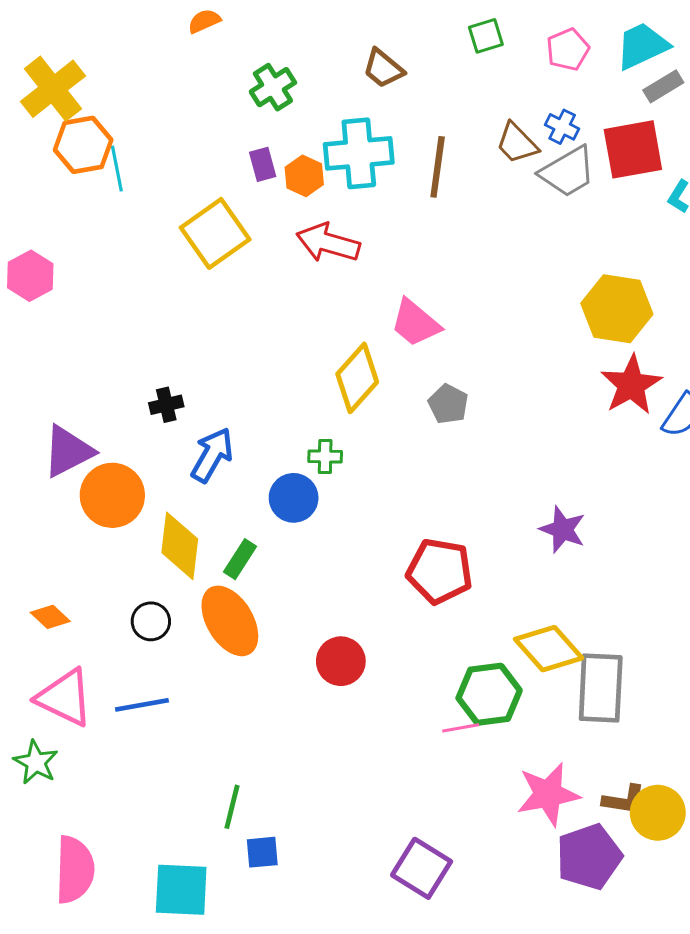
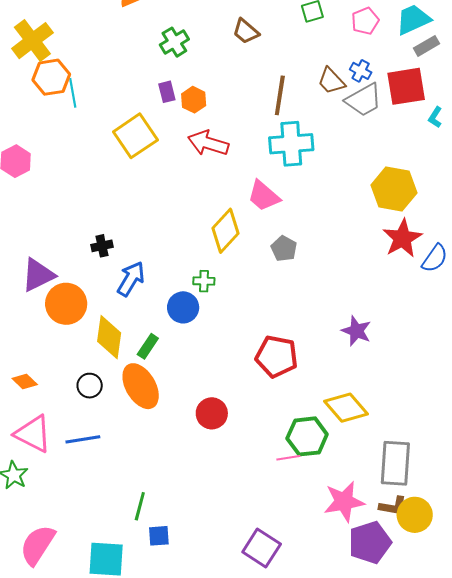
cyan cross: (359, 153) -> (291, 144), moved
gray rectangle: (601, 688) -> (395, 463), moved
pink semicircle: (75, 870) -> (38, 545), turned -150

